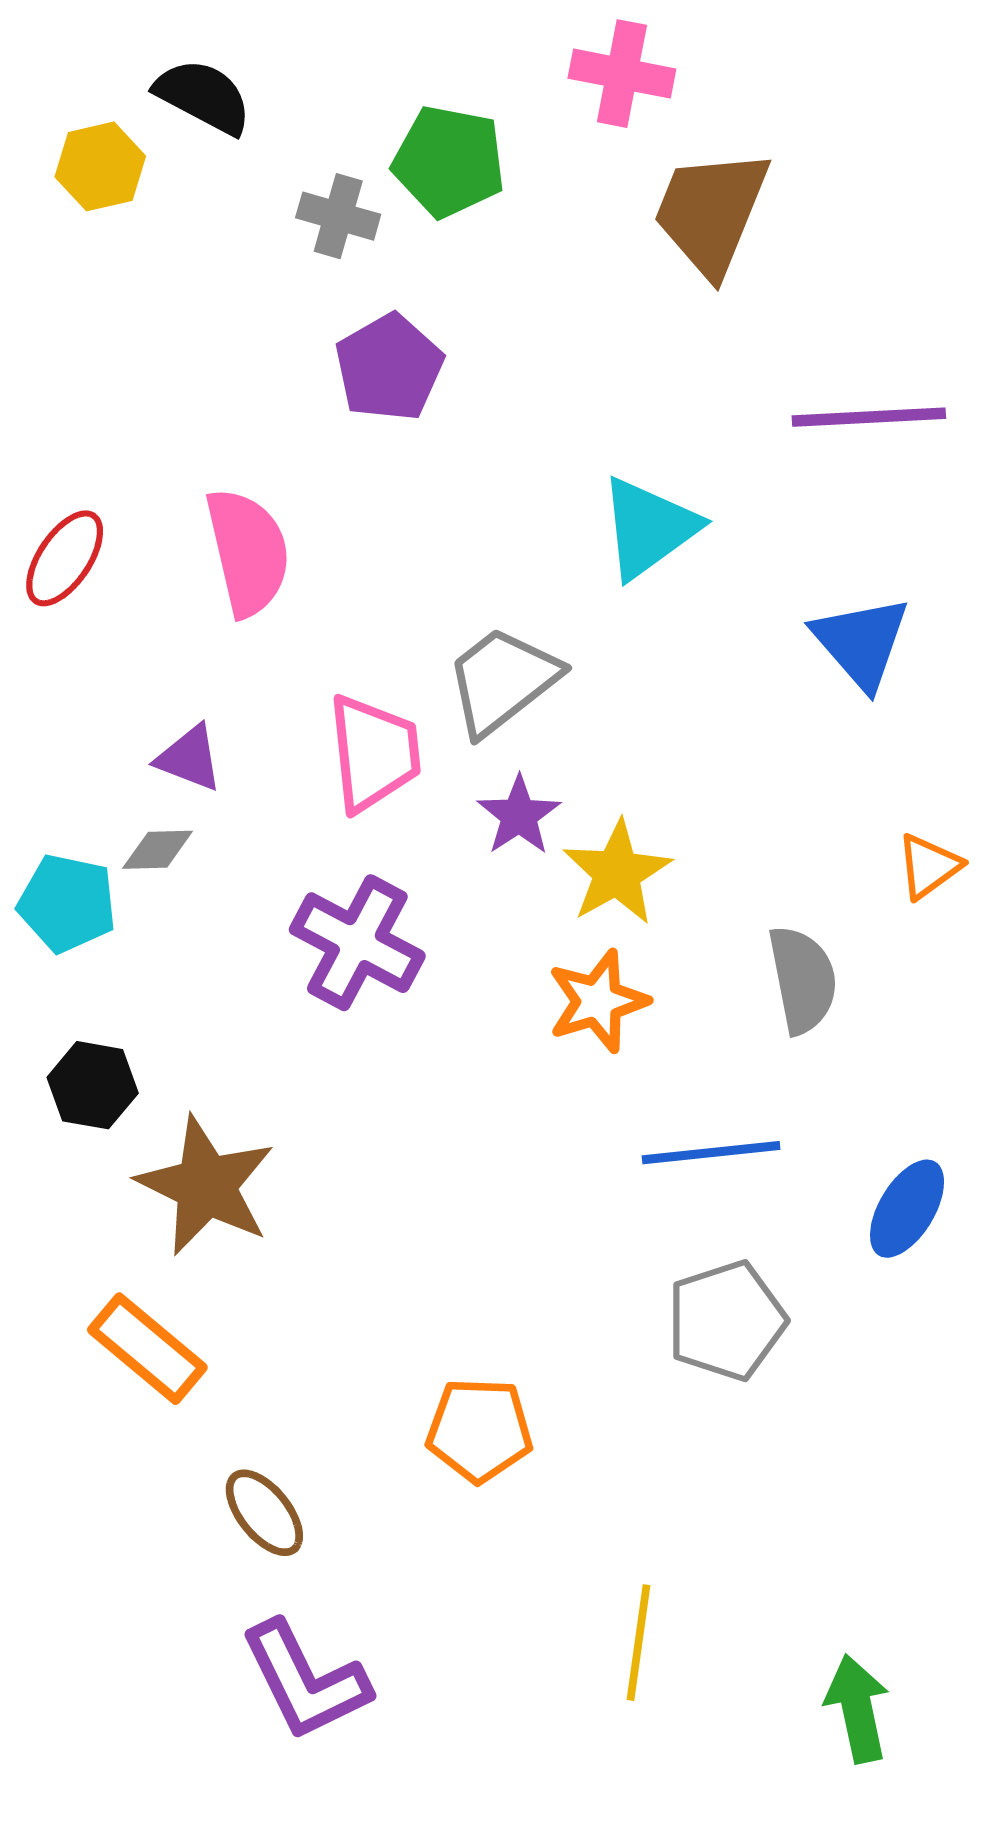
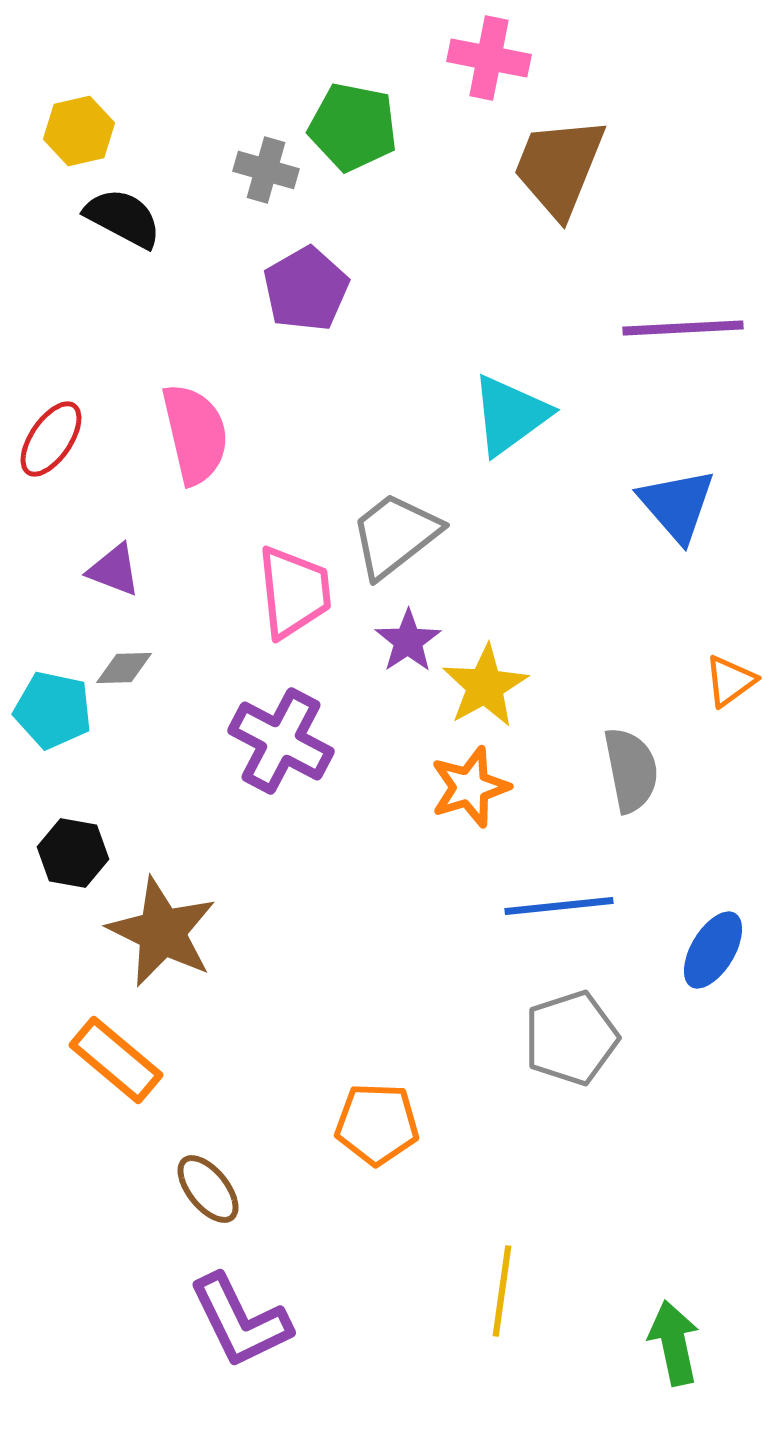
black semicircle: (203, 96) -> (123, 218), moved
purple triangle: (189, 758) -> (114, 570), moved

